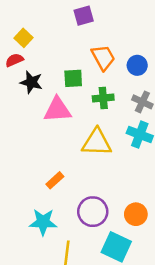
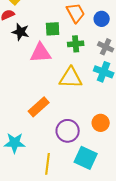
orange rectangle: (55, 180) -> (39, 107), size x1.5
orange circle: (136, 214) -> (101, 123), moved
cyan star: (43, 222) -> (15, 143), moved

